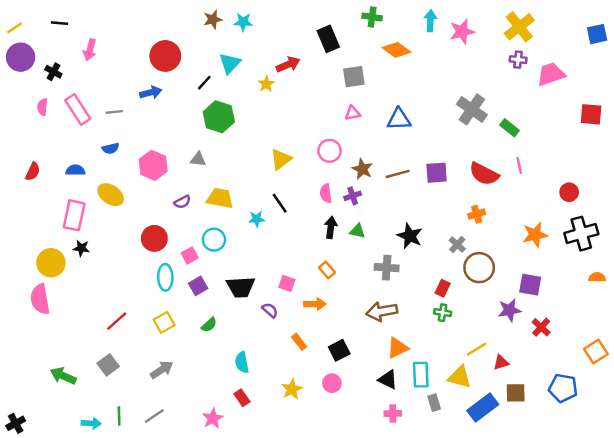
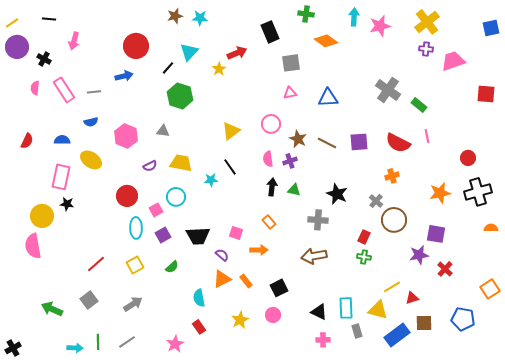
brown line: (398, 174) -> (327, 143), turned 42
orange triangle: (398, 348) -> (222, 279), moved

